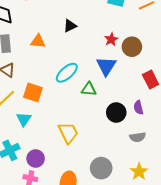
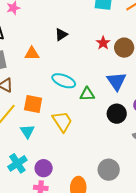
blue triangle: (106, 66) -> (116, 81), moved
cyan ellipse: (67, 73) -> (64, 81), turned 70
yellow trapezoid: (68, 133) -> (62, 122), moved

